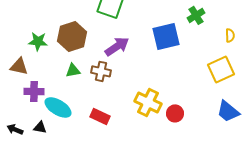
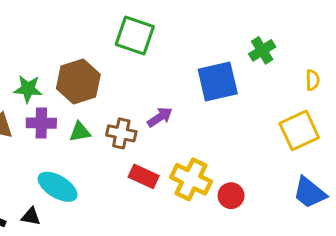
purple arrow: (117, 46) -> (160, 117), moved, size x0.7
purple cross: (34, 91) -> (41, 123), moved
red rectangle: (100, 116) -> (144, 176), moved

